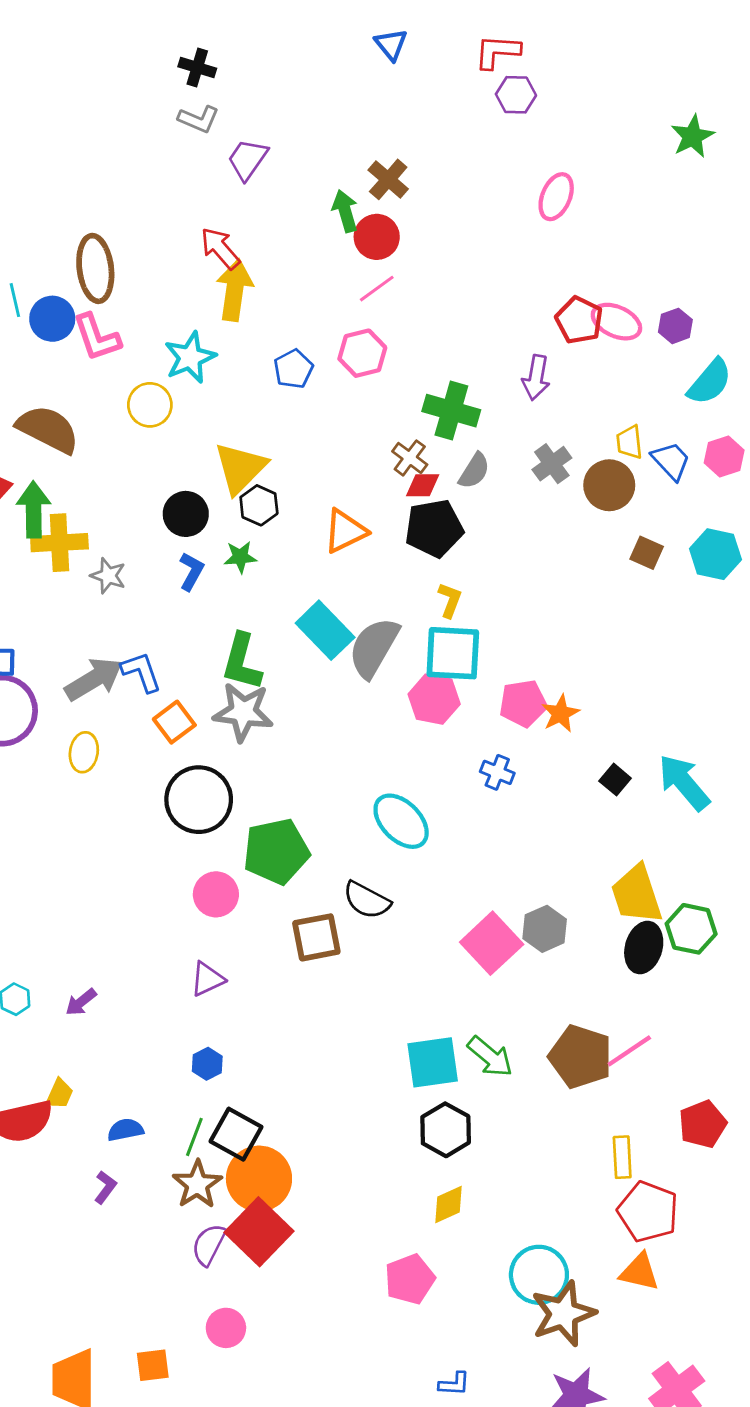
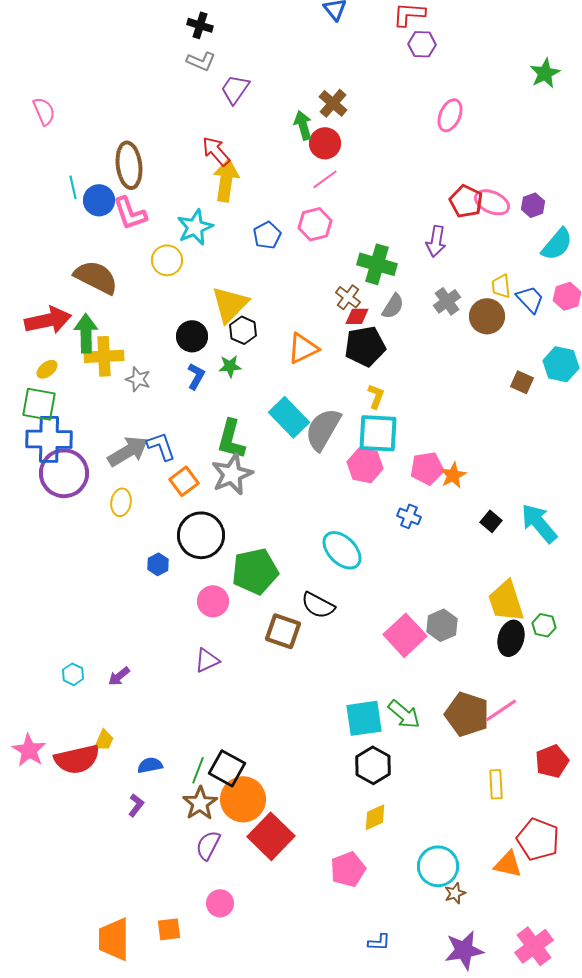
brown square: (647, 553) -> (522, 382), moved
gray star: (243, 712) -> (232, 474), turned -30
green hexagon: (691, 929) -> (544, 625), size x0.7
brown square: (316, 937) -> (283, 631), turned 30
blue hexagon: (207, 1064) -> (158, 564), moved
red pentagon: (648, 1212) -> (538, 839), moved
red square: (259, 1232) -> (271, 836), moved
brown star: (563, 1314) -> (455, 893), size x0.5

